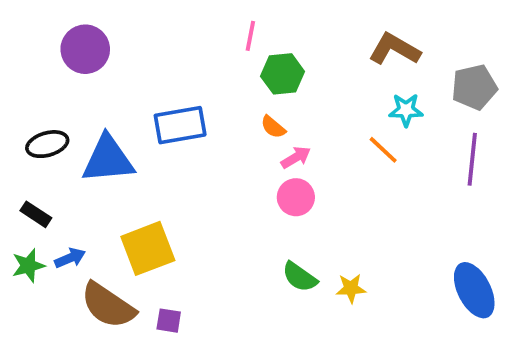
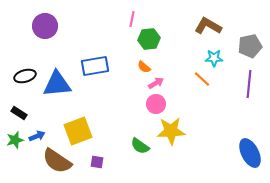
green semicircle: (300, 277) -> (140, 146), moved
yellow star: (351, 288) -> (171, 131), moved, size x1.8
purple square: (169, 321) -> (97, 162), moved

